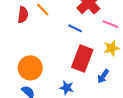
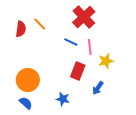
pink line: (110, 24) -> (90, 47), moved, turned 63
red rectangle: (82, 59) -> (78, 71), size x0.7

